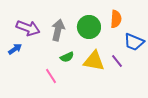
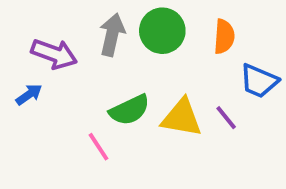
green circle: (89, 27) -> (162, 31), moved
gray arrow: (58, 30) -> (112, 35), moved
green semicircle: (67, 57) -> (129, 110), size x1.5

